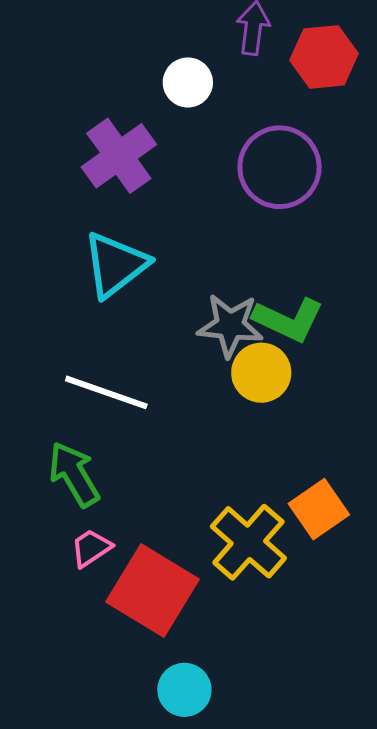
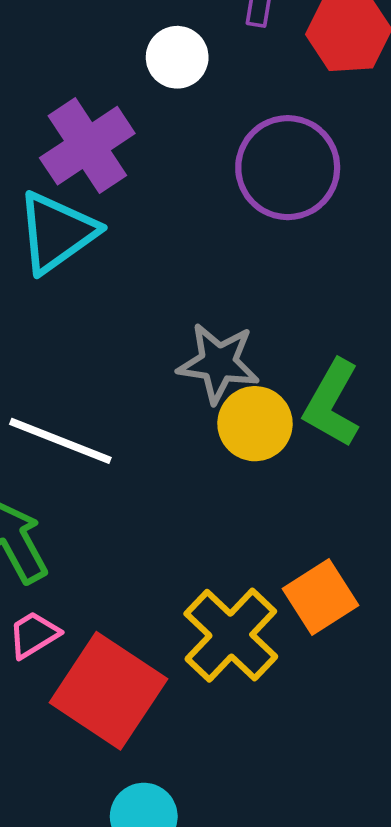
cyan triangle: (115, 265) -> (57, 232), moved
green L-shape: (288, 320) -> (332, 403), moved, turned 92

